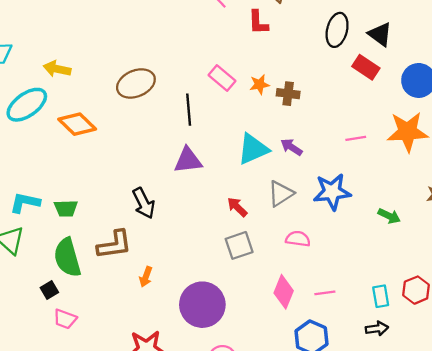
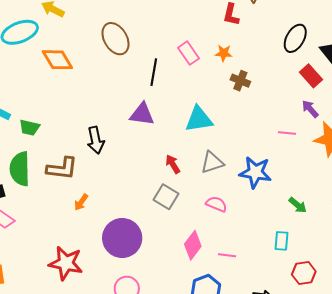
brown ellipse: (136, 83) -> (116, 39), turned 68
orange star: (259, 84) -> (224, 53), moved
purple arrow: (291, 147) -> (310, 109), moved
gray square: (239, 245) -> (166, 197), turned 35
cyan rectangle: (381, 296) -> (282, 241), moved

